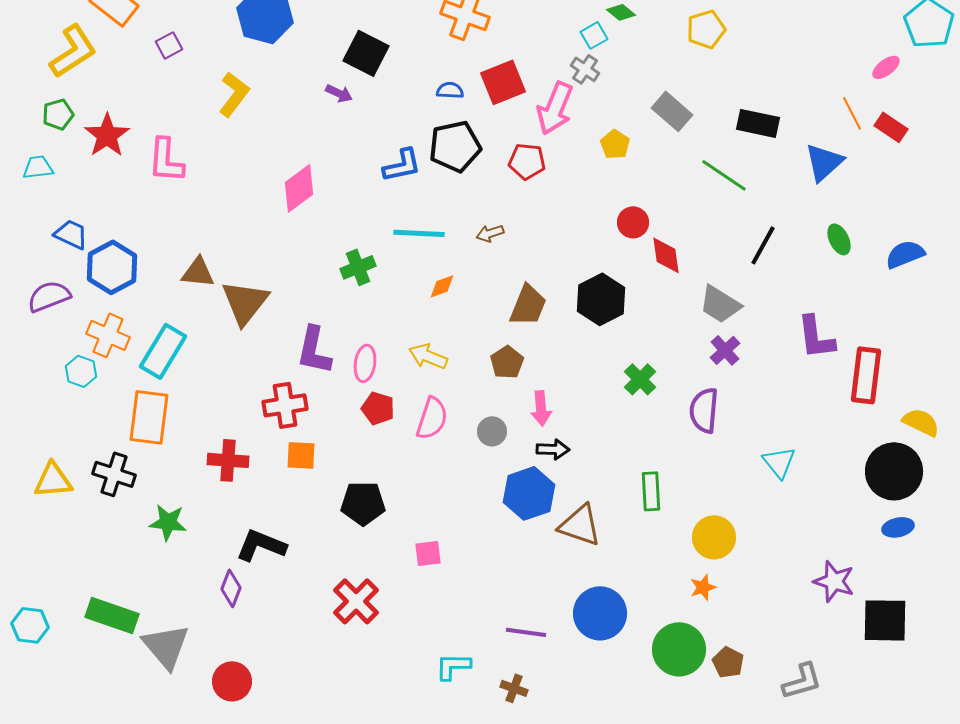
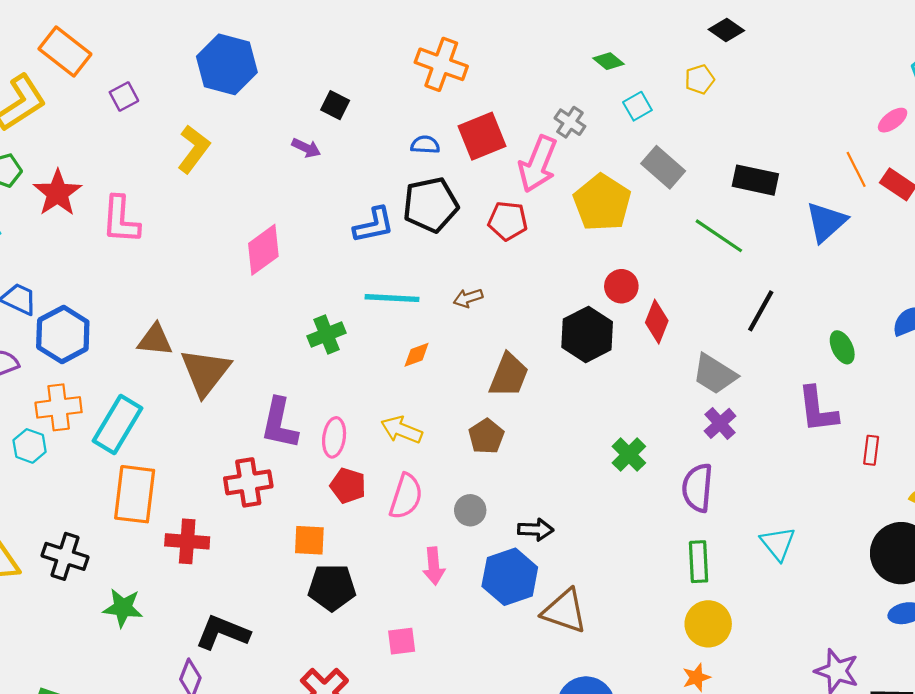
yellow pentagon: (706, 29) -> (700, 79), size x0.7
cyan square: (594, 35) -> (637, 106), moved
black square: (366, 53) -> (335, 105), size x0.6
yellow pentagon: (615, 144) -> (602, 203), size x1.8
green ellipse: (839, 239) -> (842, 347), moved
red diamond: (666, 255) -> (657, 322), turned 30
black hexagon: (601, 299) -> (587, 334), moved
orange cross: (108, 335) -> (59, 407), turned -30
red rectangle: (866, 375) -> (871, 450), size x0.5
pink arrow: (541, 408) -> (434, 566), moved
orange rectangle: (149, 417) -> (135, 494), moved
orange square: (301, 455) -> (309, 540), moved
green rectangle: (651, 491) -> (699, 562), moved

